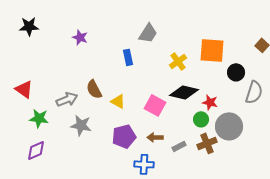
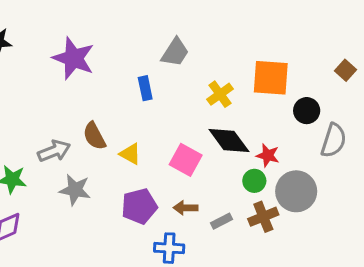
purple star: (80, 37) -> (73, 58), size x1.8
black diamond: (184, 92) -> (229, 140), turned 40

